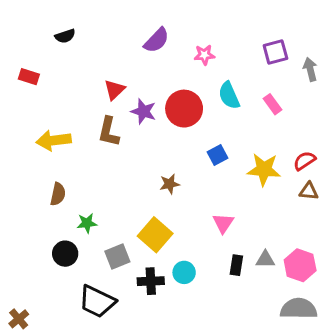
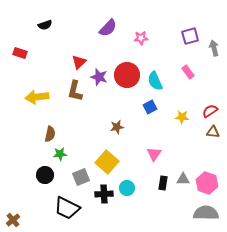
cyan semicircle: (229, 95) -> (155, 81), moved
yellow star: (264, 169) -> (182, 117), size x0.6
brown semicircle: (58, 194) -> (50, 134), moved

